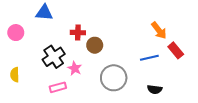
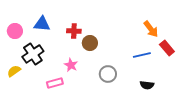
blue triangle: (44, 13) -> (42, 24), moved
black cross: (54, 57) -> (33, 54), moved
yellow semicircle: (15, 75) -> (14, 71), turned 56
gray circle: (114, 78) -> (108, 74), size x0.7

